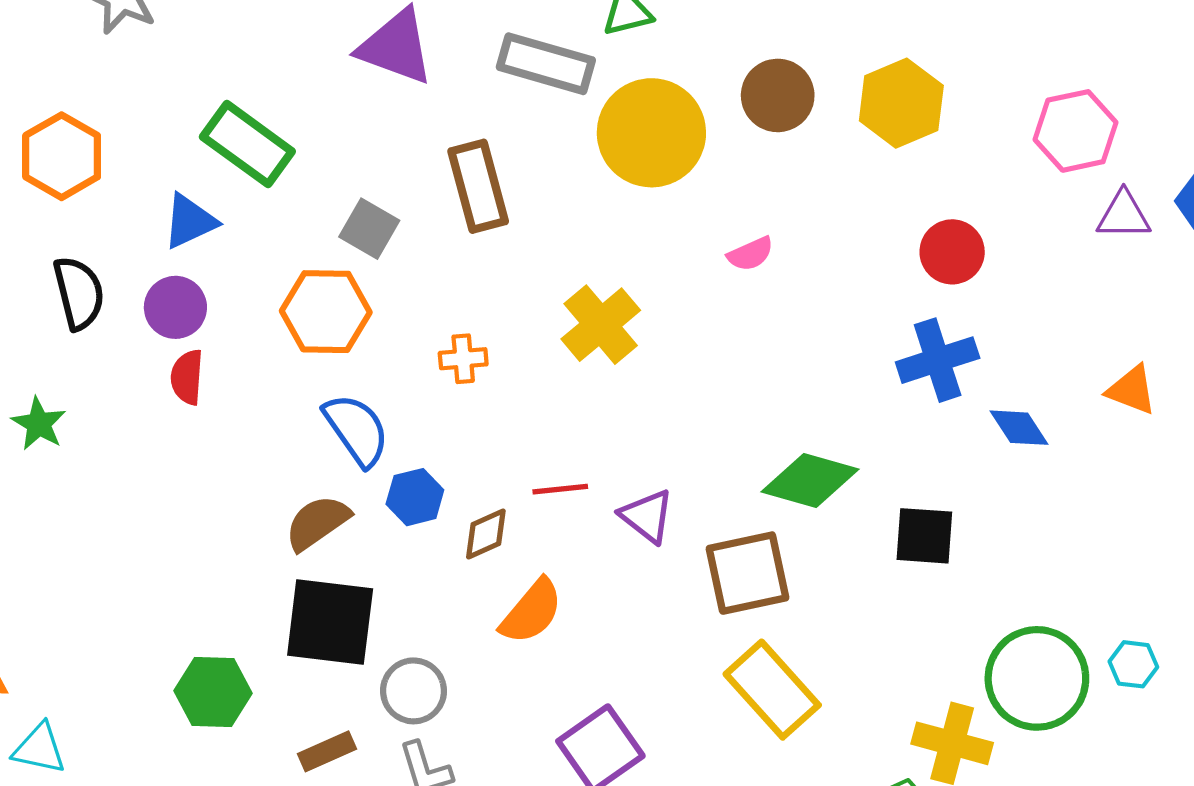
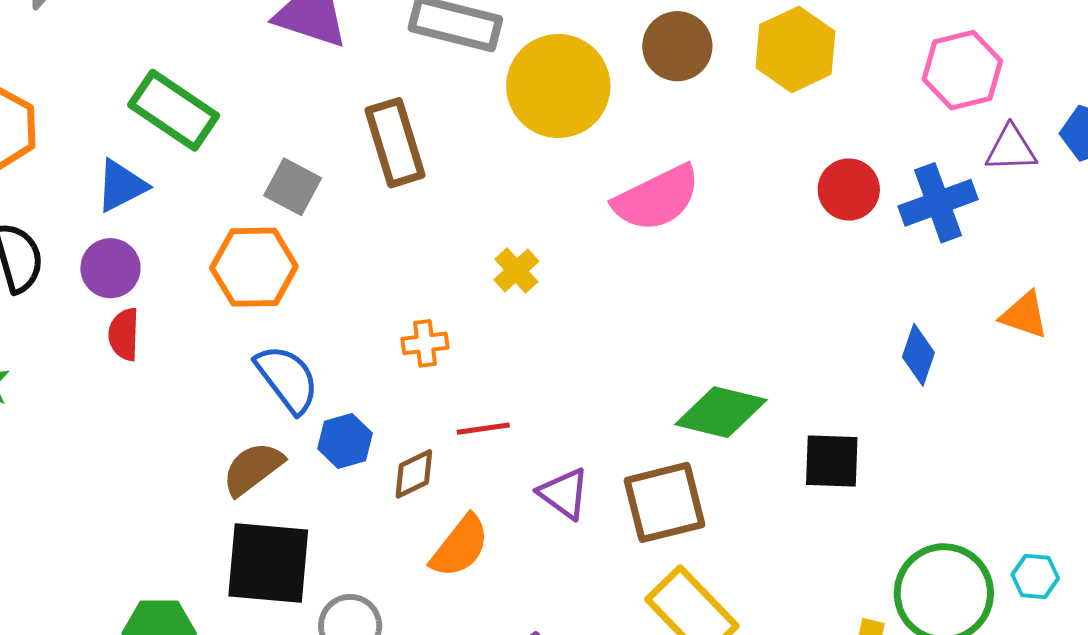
pink semicircle: (750, 254) -> (657, 198), size x2.0
yellow cross: (601, 325) -> (516, 271), size x0.6
orange cross: (463, 359) -> (425, 343), moved
blue cross: (938, 360) -> (938, 203), moved
blue diamond: (1019, 428) -> (918, 355), turned 54
purple triangle: (647, 516) -> (564, 493), moved

